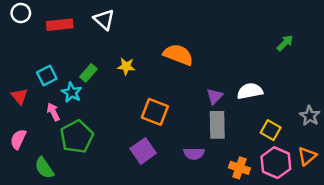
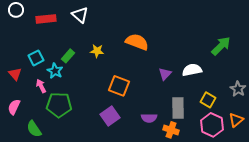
green arrow: (285, 43) -> (221, 46), moved, size x1.5
gray rectangle: (217, 125) -> (178, 108), moved
green pentagon: (77, 137) -> (59, 105), turned 30
orange cross: (239, 168) -> (171, 130), moved

